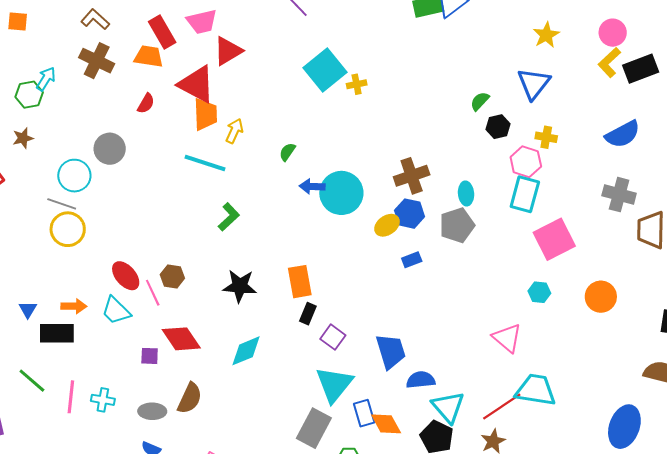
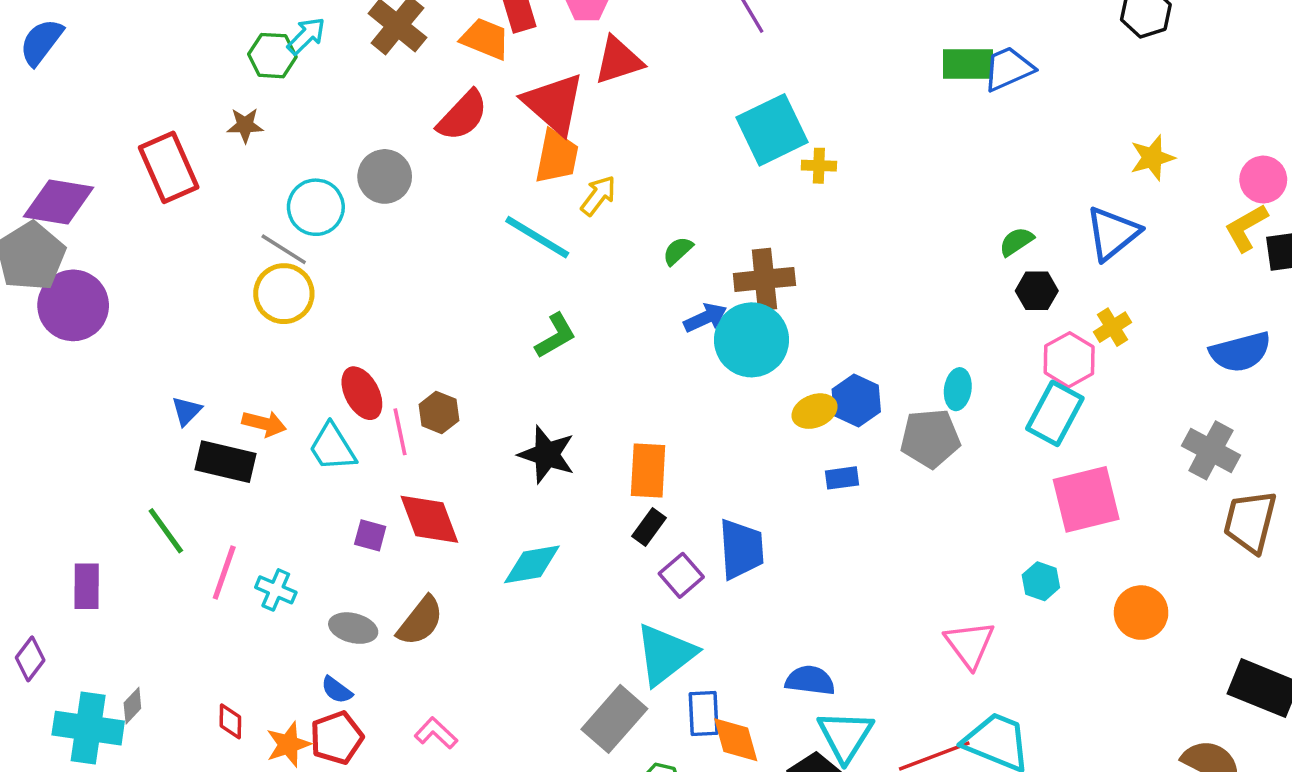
red semicircle: (146, 103) -> (462, 116), size x1.6
yellow cross: (546, 137) -> (1112, 327), turned 35
brown cross: (412, 176) -> (764, 279), moved
blue arrow: (312, 186) -> (705, 318), turned 140
blue trapezoid: (391, 351) -> (741, 549), moved

